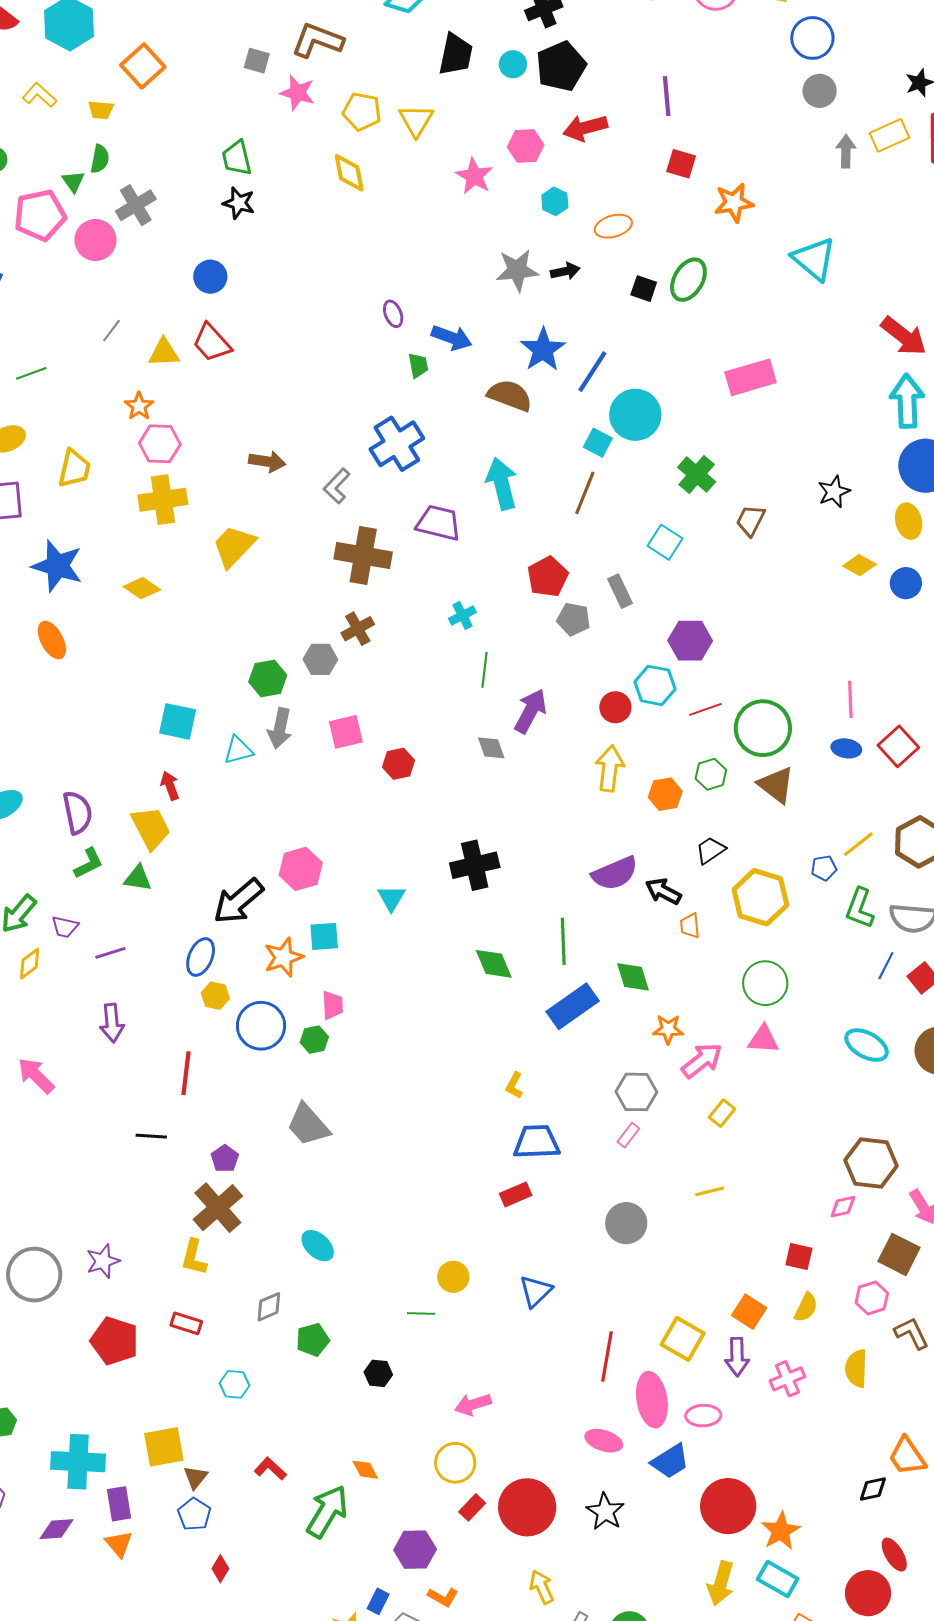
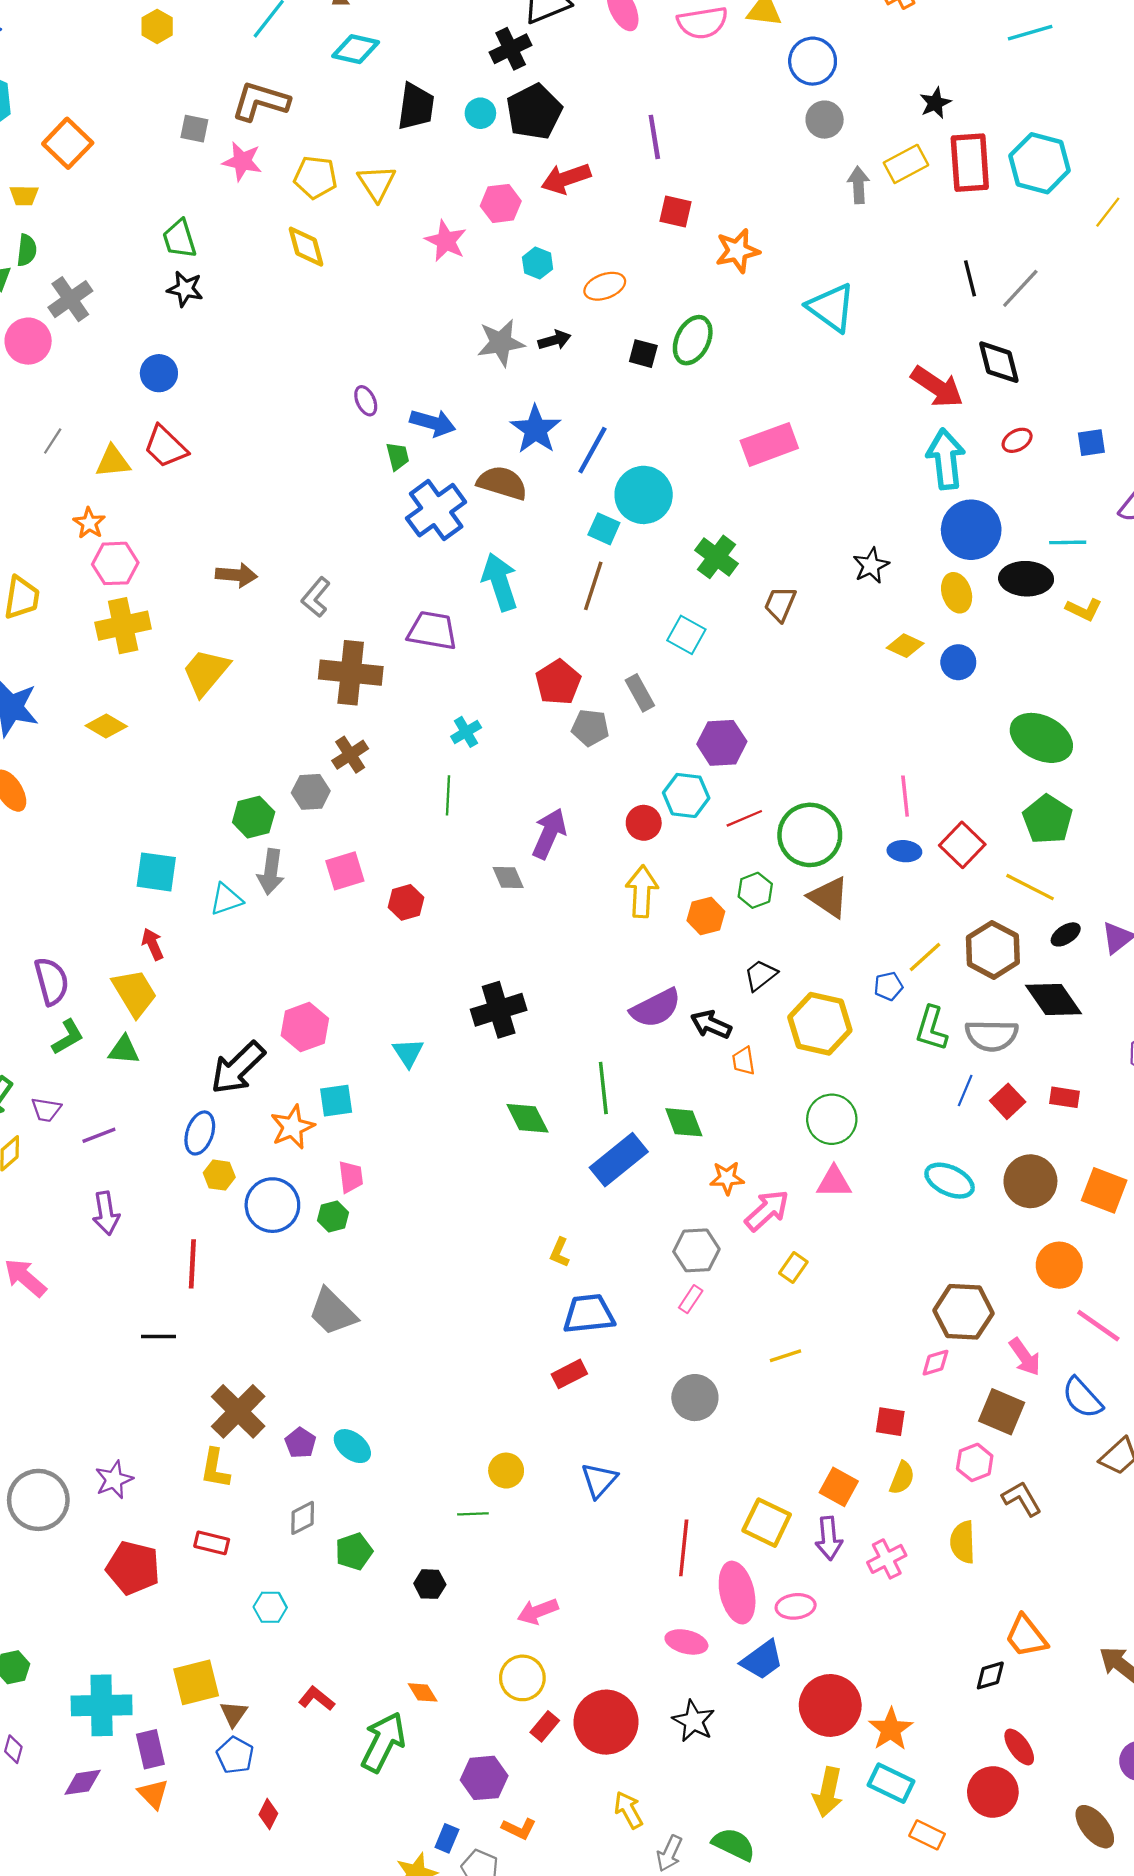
blue cross: (397, 444) -> (436, 510), moved
green line: (485, 670) -> (448, 795), moved
purple pentagon: (225, 1159) -> (300, 1443), moved

